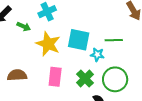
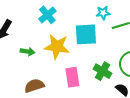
green arrow: (24, 27) -> (28, 51), moved
cyan star: (97, 55) -> (103, 13), moved

